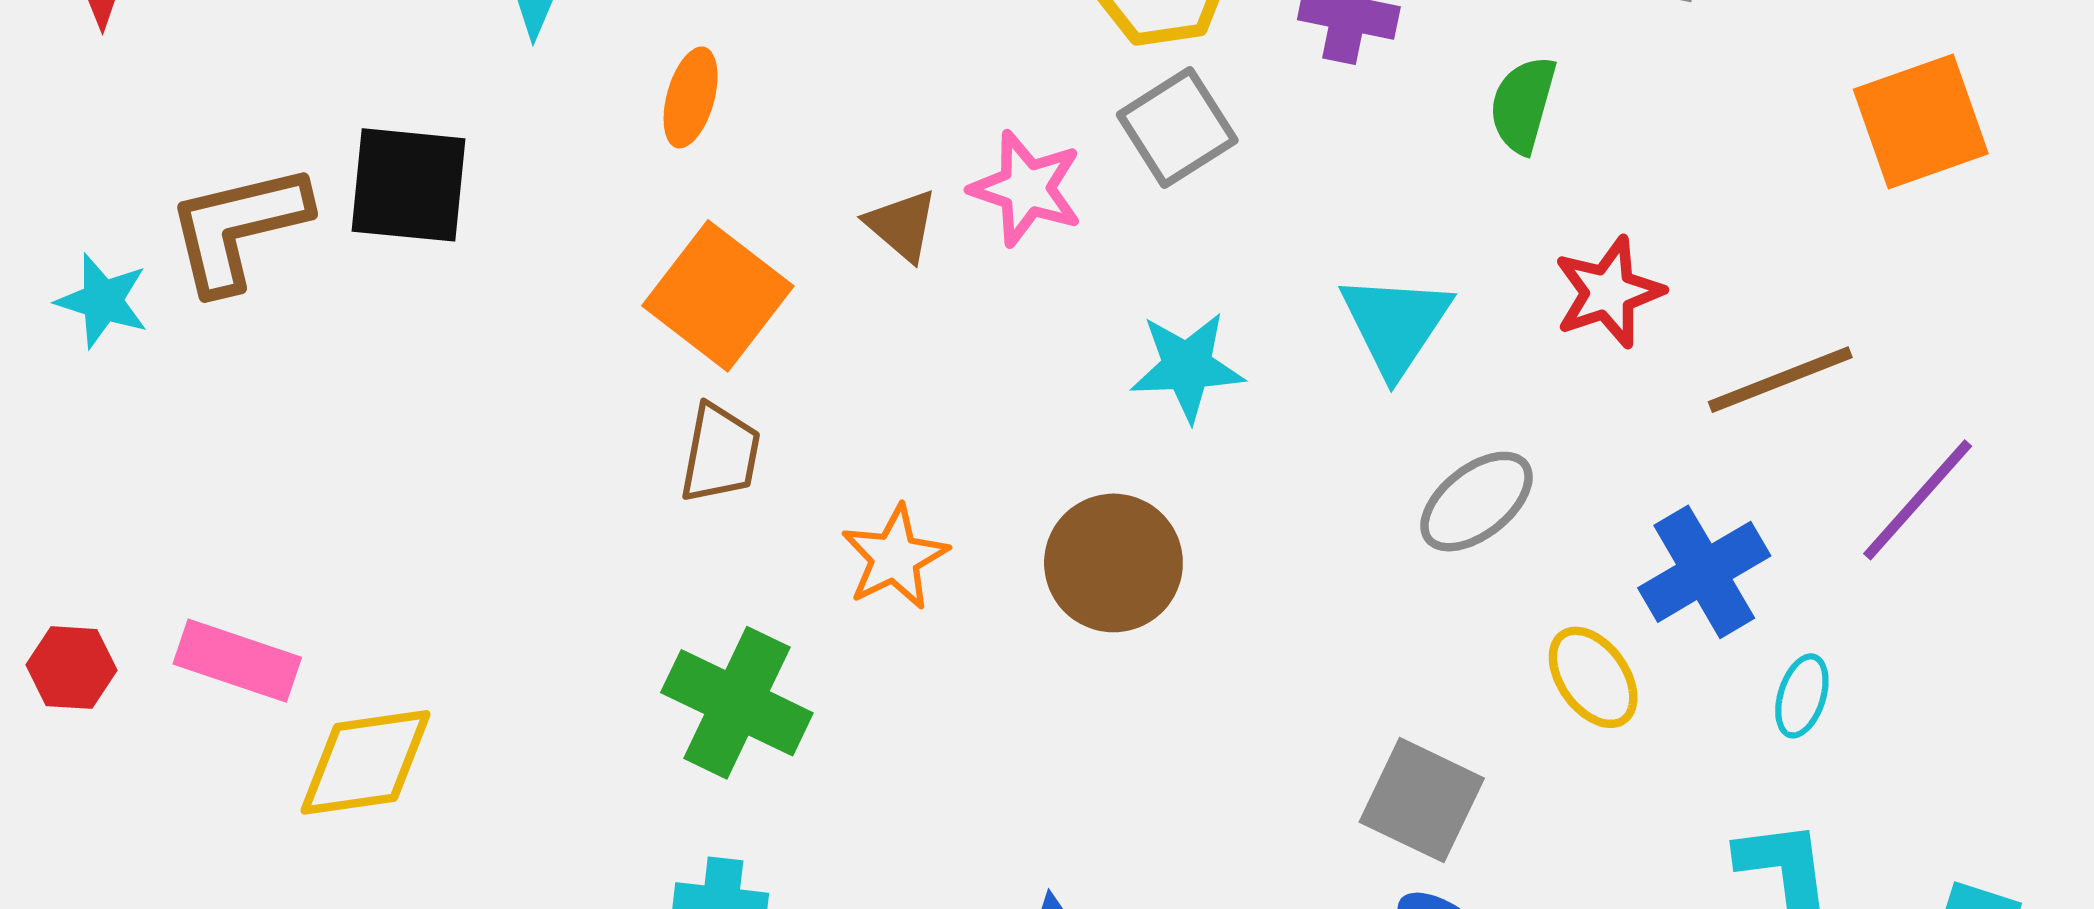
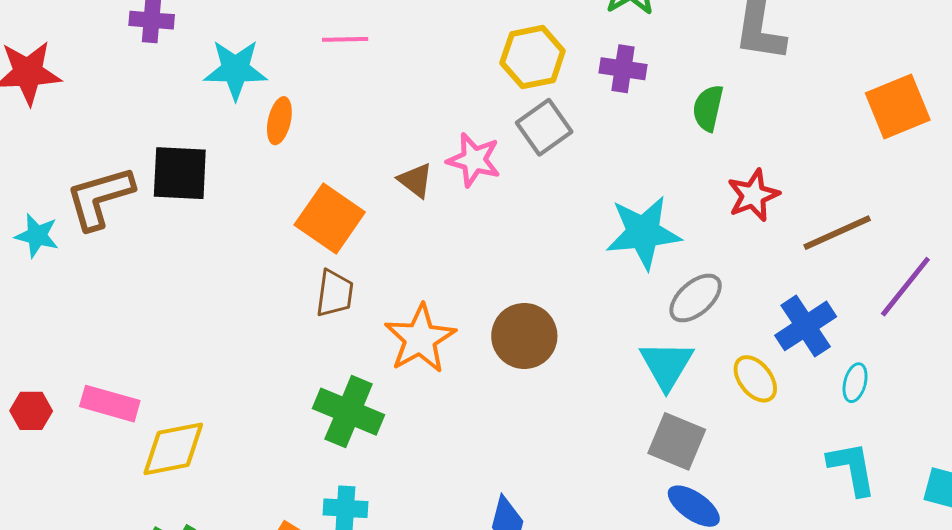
orange ellipse: (691, 97) -> (279, 121), moved
cyan triangle: (1396, 324) -> (667, 365), moved
cyan star: (1187, 367) -> (643, 233), moved, size x1.4
orange star: (895, 557) -> (420, 339), size x1.4

